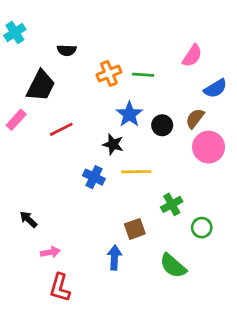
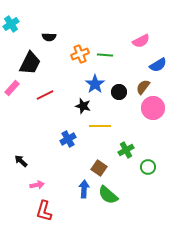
pink semicircle: (192, 56) -> (141, 41), turned 30
blue cross: (94, 177) -> (68, 139), moved, turned 35
brown square: (135, 229) -> (99, 168), turned -35
green semicircle: (173, 266) -> (108, 195), moved

